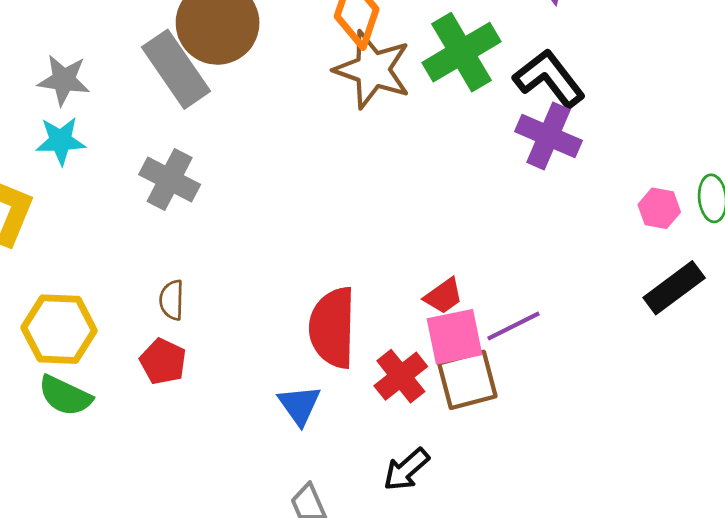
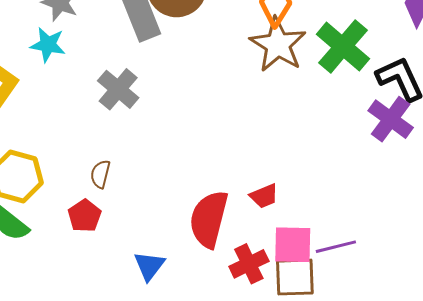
green cross: (462, 52) -> (343, 46), turned -32
red trapezoid: (444, 296) -> (264, 196), moved
blue triangle: (299, 405) -> (149, 266), moved

